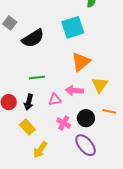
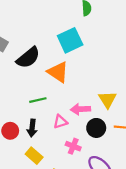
orange triangle: (81, 62) -> (58, 72), moved, turned -40
black circle: (86, 118) -> (96, 128), moved

